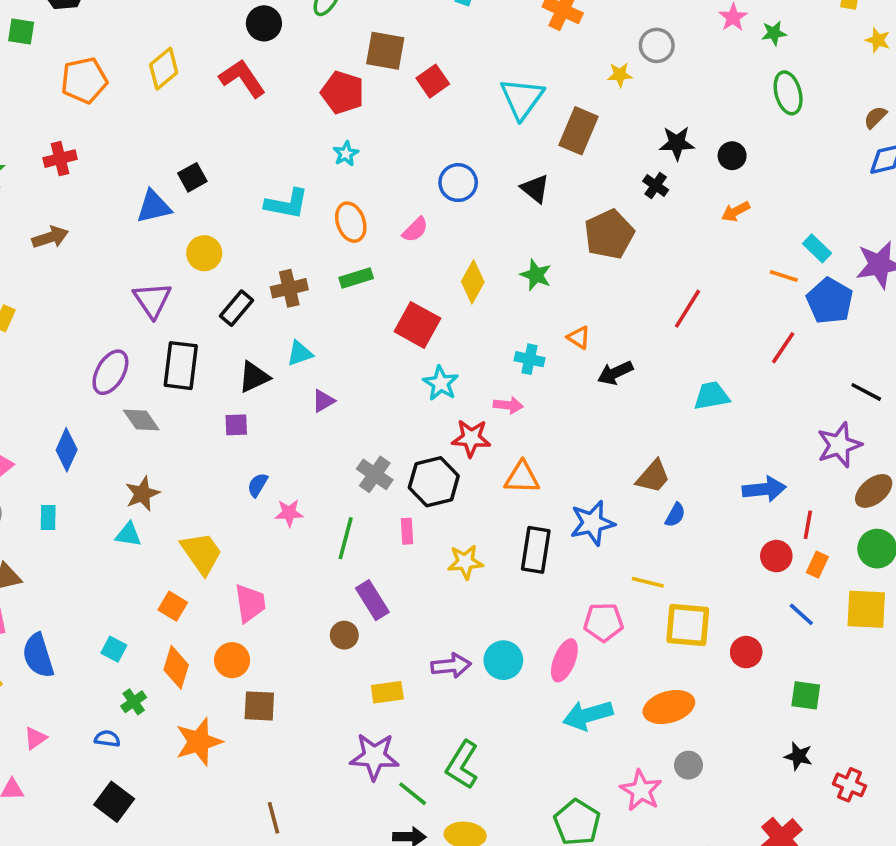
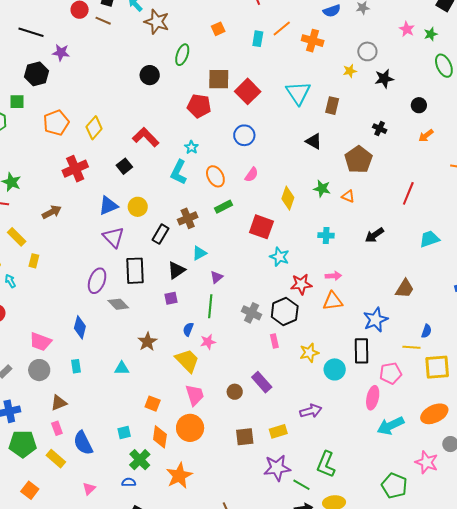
yellow diamond: (164, 69) -> (94, 128), moved
red L-shape: (242, 78) -> (146, 137), moved
red square: (433, 81) -> (248, 91), size x1.4
brown rectangle: (578, 131) -> (332, 106), size x0.7
black star: (677, 143) -> (384, 79), moved
cyan star: (346, 154) -> (191, 147), moved
red cross: (60, 159) -> (75, 169), moved, size x1.4
blue circle: (458, 183) -> (244, 135), moved
cyan L-shape: (287, 204) -> (179, 172), turned 115
blue triangle: (154, 207) -> (108, 206), moved
orange triangle: (579, 337) -> (348, 196), moved
pink arrow: (508, 405) -> (333, 276), moved
brown star: (142, 494) -> (147, 342), moved
blue semicircle: (675, 515) -> (426, 331), moved
green line: (346, 538) -> (210, 306), moved
black rectangle: (536, 550) -> (361, 351), moved
yellow trapezoid: (201, 553) -> (187, 361), moved
brown circle: (344, 635) -> (235, 392), moved
cyan square: (114, 649) -> (124, 433), turned -32
orange circle: (232, 660) -> (190, 428), size x1.4
cyan circle: (503, 660) -> (335, 369), moved
green cross: (134, 702) -> (140, 460), size x1.5
brown square: (259, 706) -> (245, 437), moved

